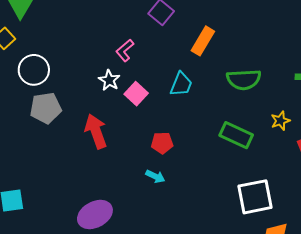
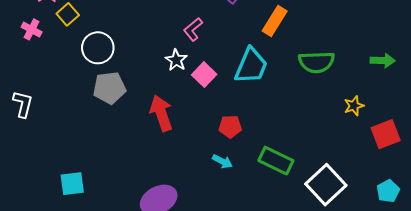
cyan trapezoid: (181, 84) -> (251, 66), size x1.4
green rectangle: (236, 135) -> (276, 161), moved
white square: (255, 197) -> (326, 185), turned -33

